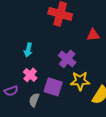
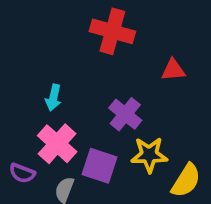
pink cross: (30, 75) -> (57, 144), size x1.5
purple semicircle: (11, 91) -> (22, 173), turned 40

